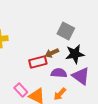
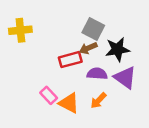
gray square: (66, 31) -> (93, 29), moved

